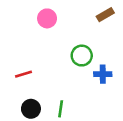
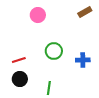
green circle: (82, 56) -> (54, 51), moved
black circle: (31, 109) -> (20, 79), moved

